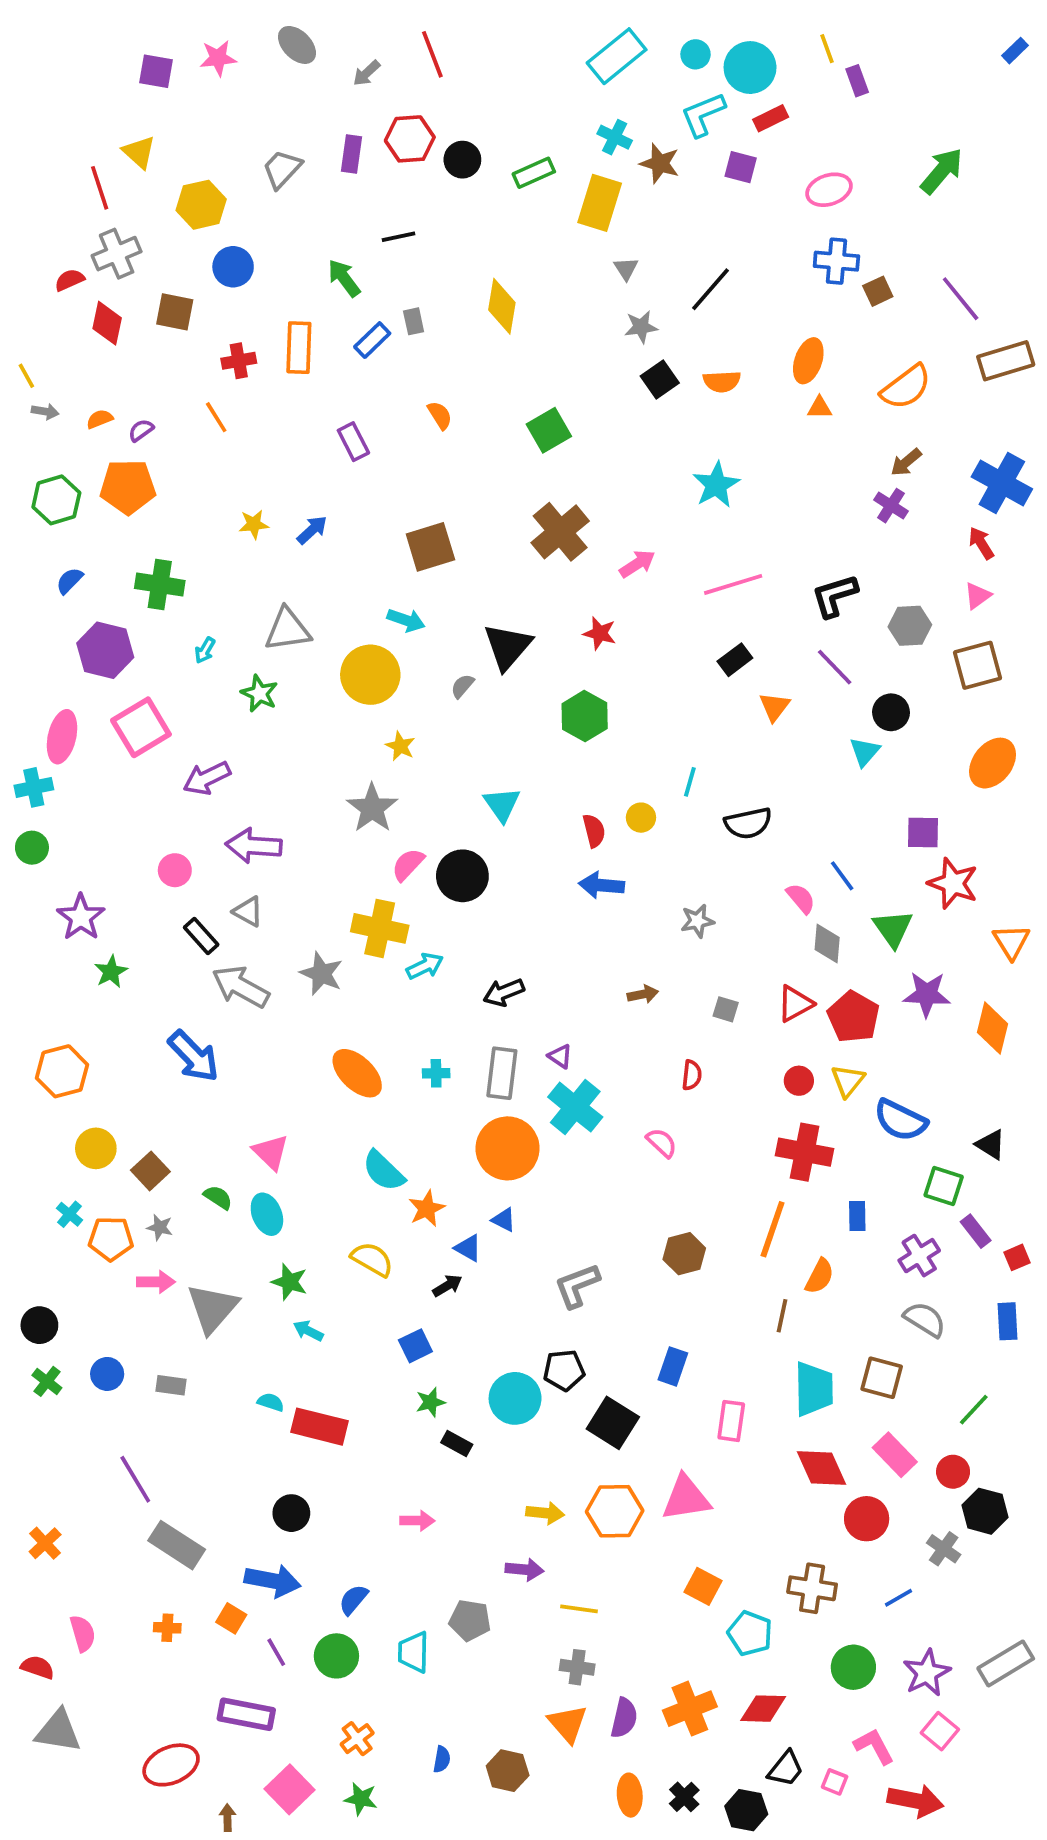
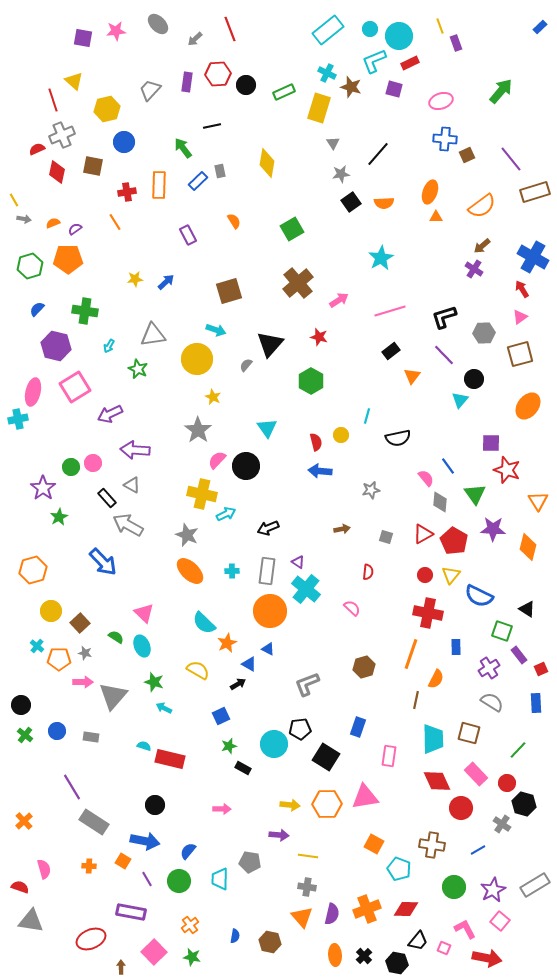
green circle: (32, 848) -> (71, 467), moved
gray star: (321, 974) -> (187, 535), moved

